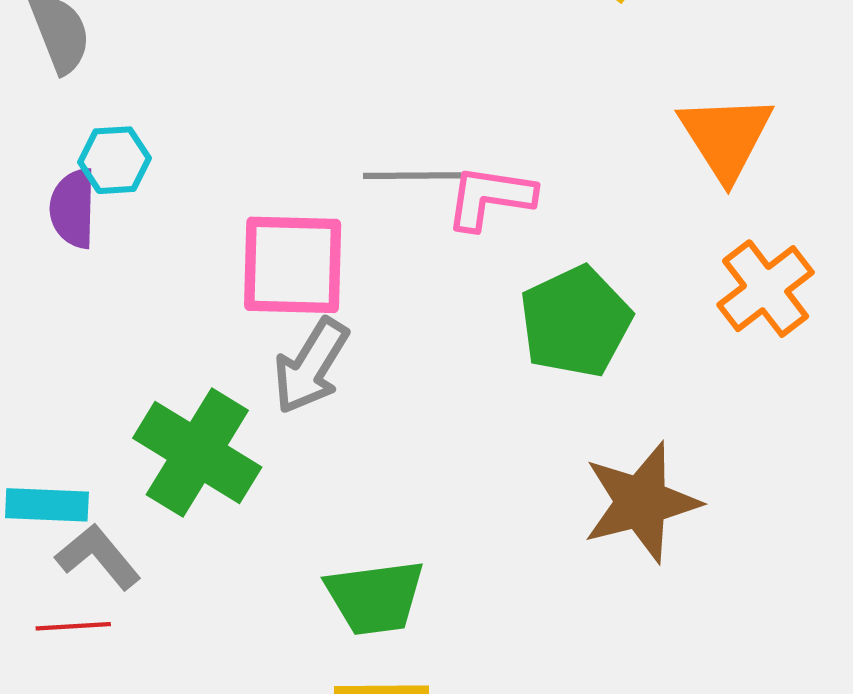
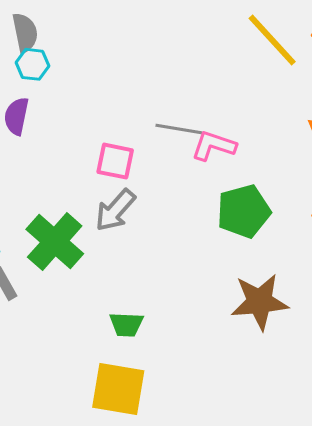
cyan hexagon: (115, 160) -> (33, 64), moved
pink square: (293, 265) -> (115, 161), size x0.7
green trapezoid: (375, 597) -> (126, 324), size x0.7

